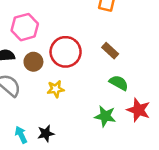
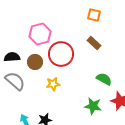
pink hexagon: (25, 27) -> (40, 34), moved
brown rectangle: (110, 51) -> (94, 43), moved

